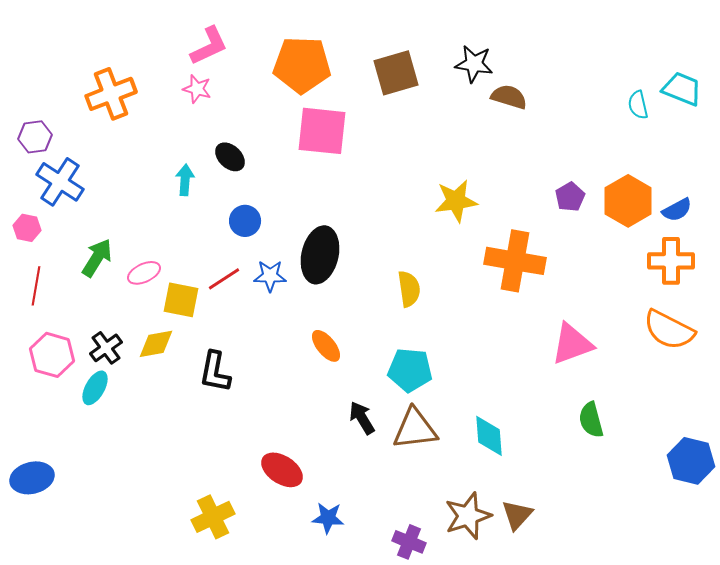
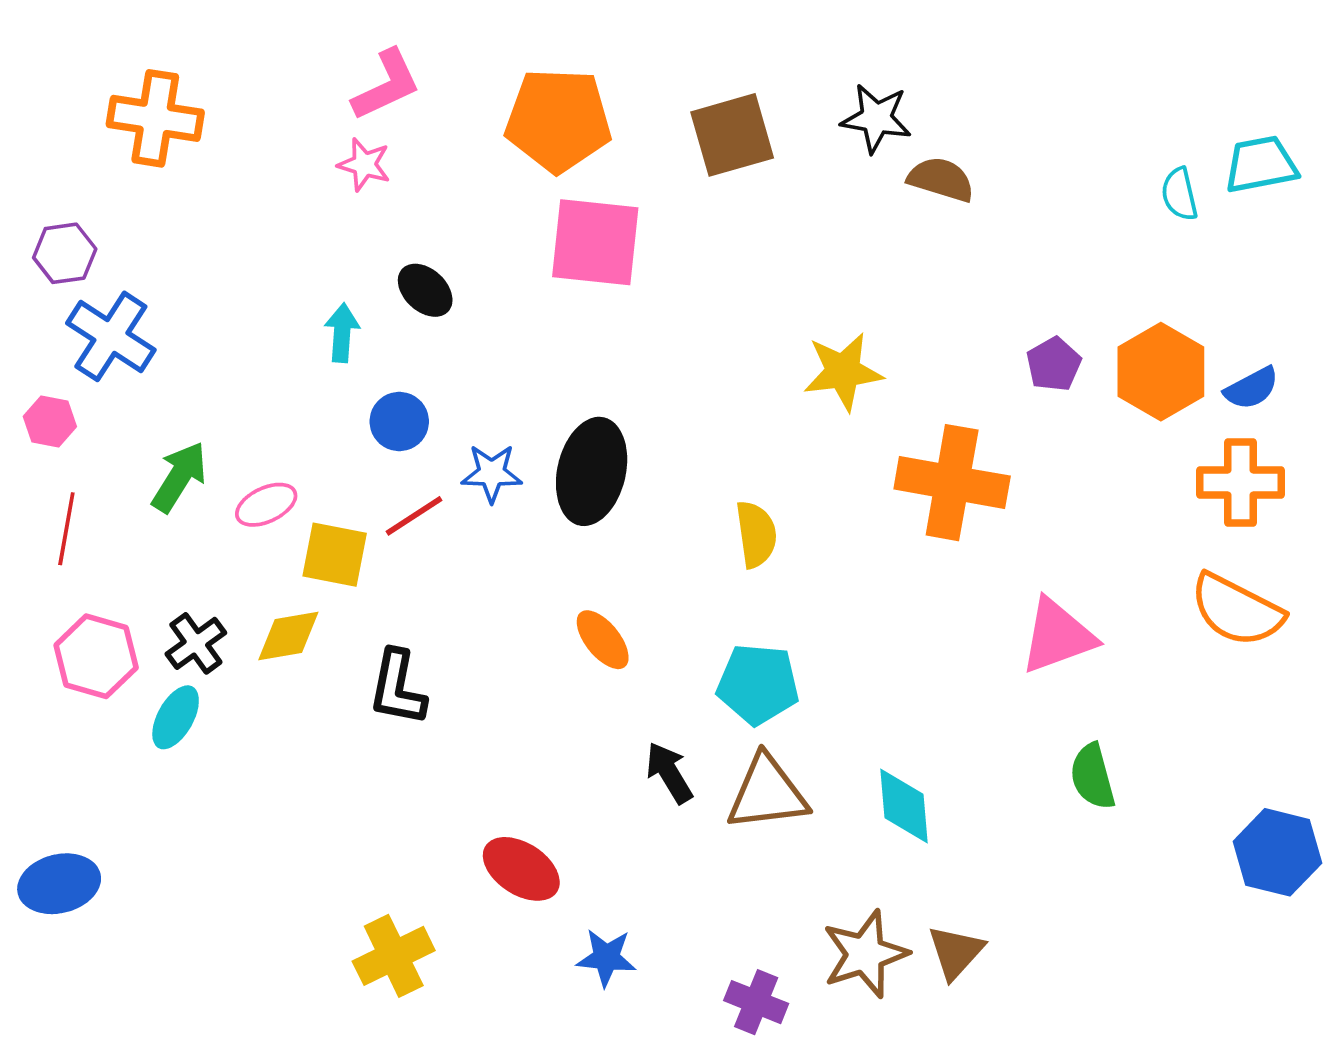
cyan trapezoid: (682, 89) -> (1261, 165), turned -33
orange cross: (111, 94) -> (155, 118), moved, turned 30
blue circle: (245, 221) -> (399, 422), moved
blue star: (270, 276) -> (492, 473), moved

